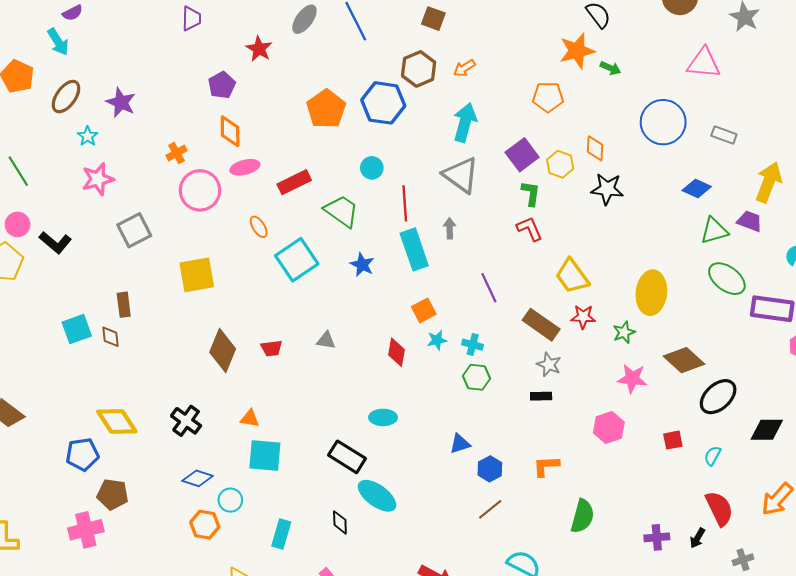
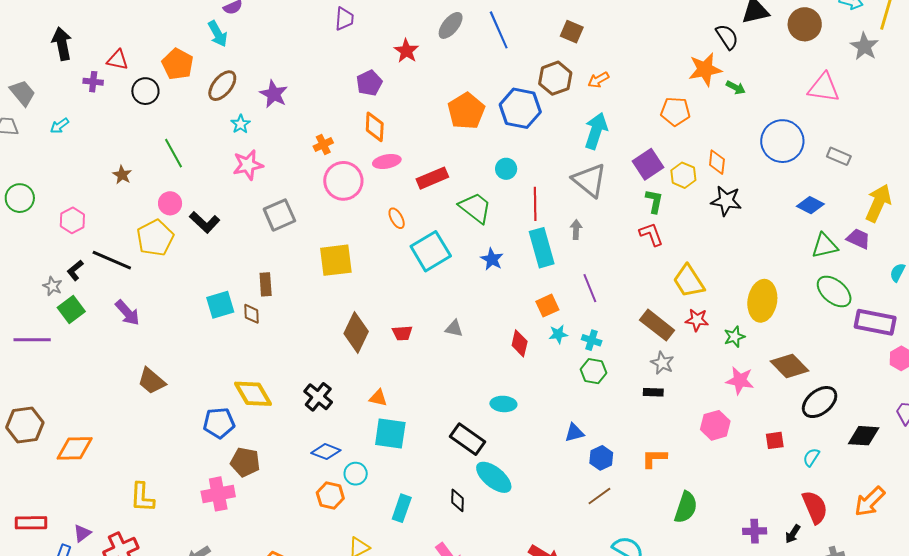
purple line: (489, 288) -> (590, 288), moved

